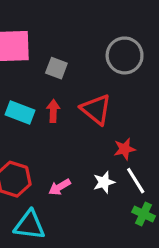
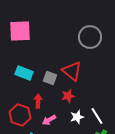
gray square: (56, 68) -> (50, 78), moved
red arrow: (53, 111) -> (38, 101), moved
red star: (125, 149) -> (68, 96), moved

